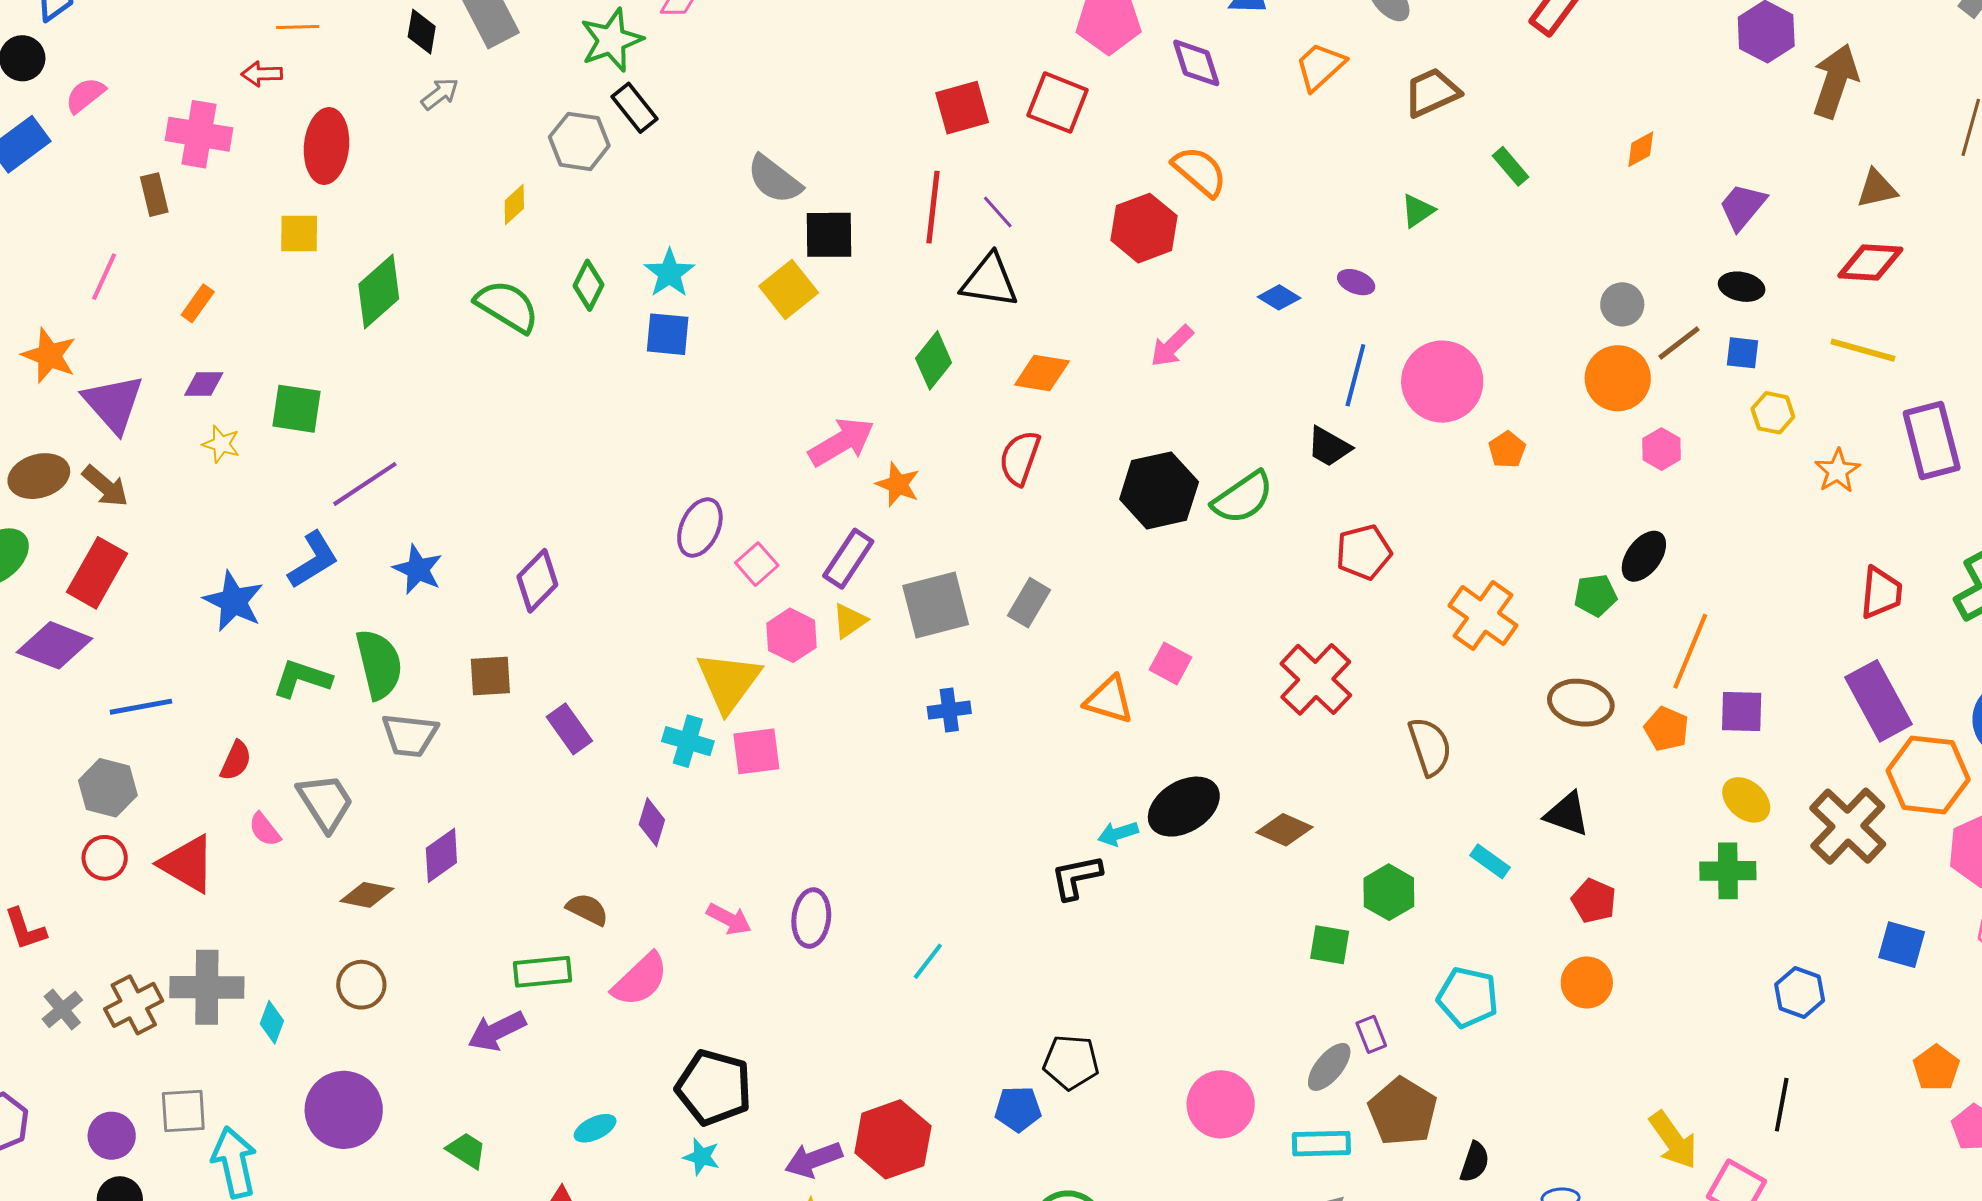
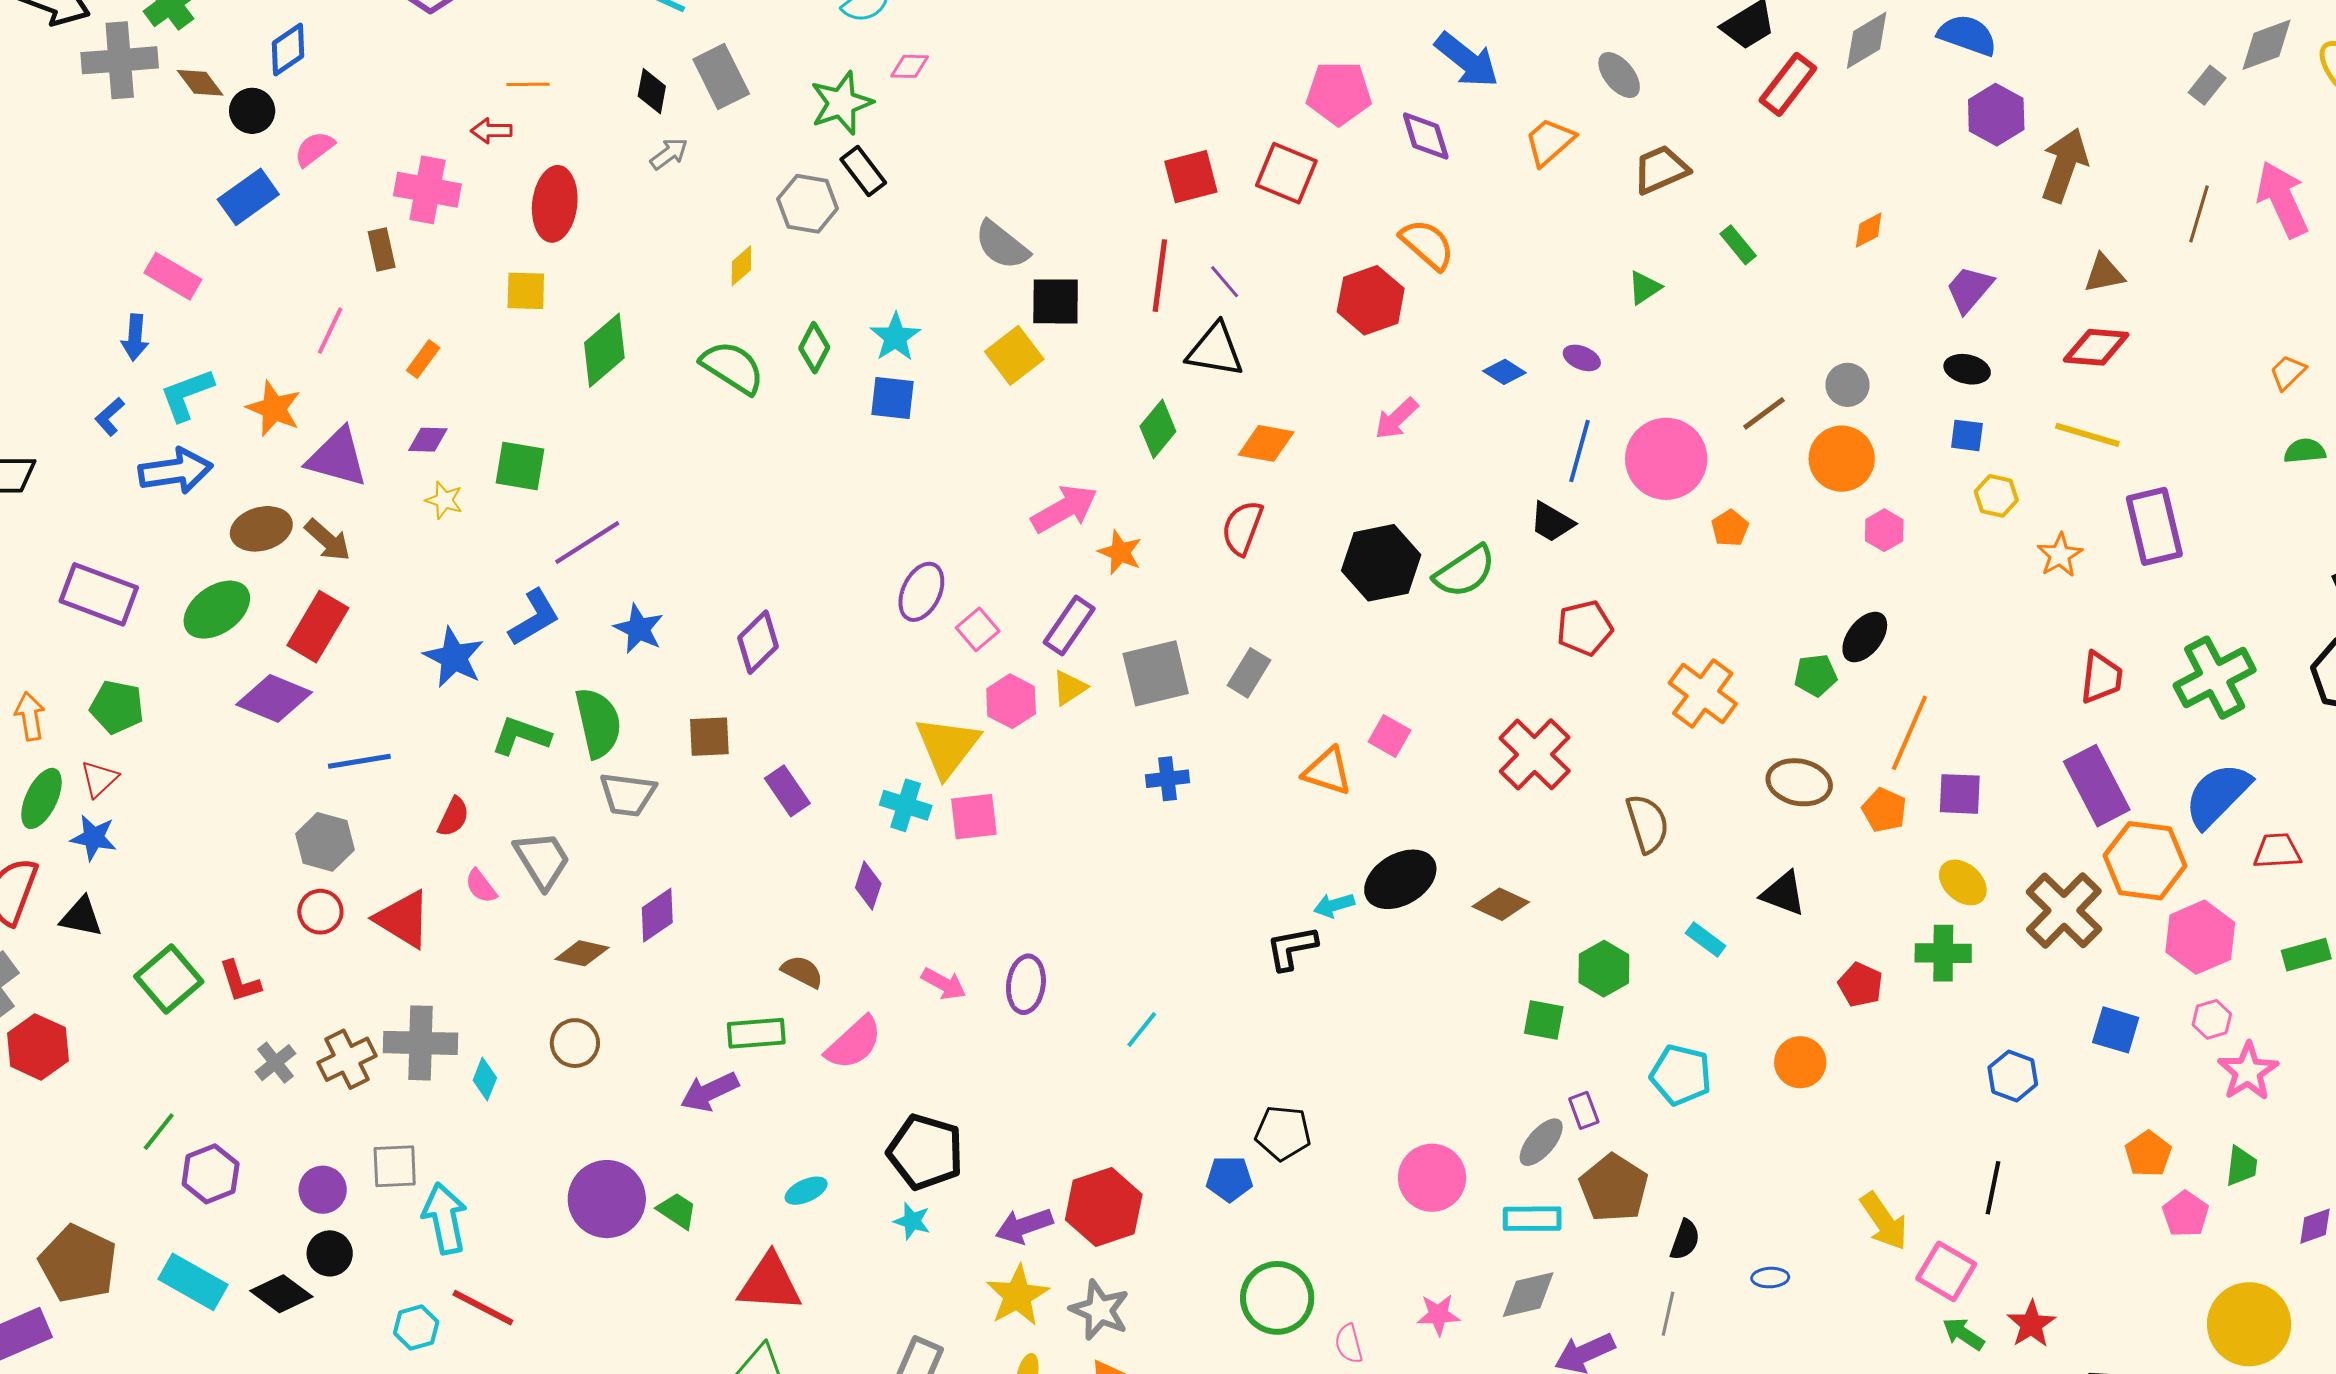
brown line: (1679, 343) -> (1764, 413), moved
purple triangle: (113, 403) -> (337, 458), turned -34
red pentagon: (1594, 901) -> (1860, 985), moved
purple circle: (344, 1110) -> (607, 1199), moved

